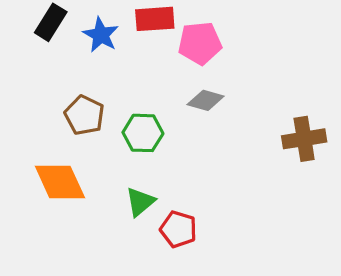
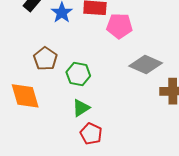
gray diamond: (206, 100) -> (146, 65), moved, size x1.5
green triangle: (140, 202) -> (81, 108), moved

